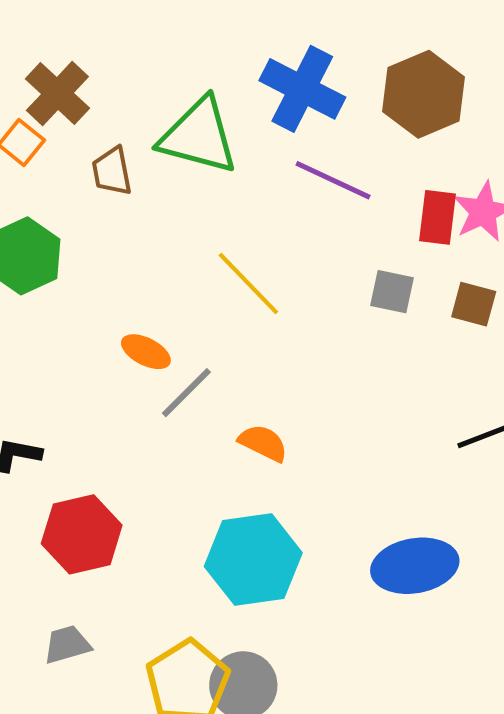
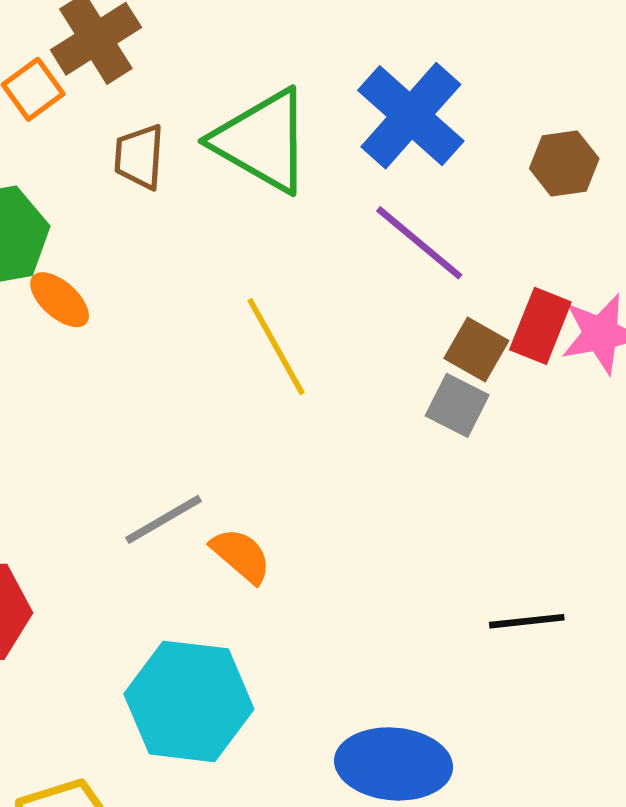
brown hexagon: (424, 94) -> (564, 163), size x0.6
brown square: (474, 304) -> (476, 349), moved
orange ellipse: (146, 352) -> (60, 300), moved
gray line: (186, 393) -> (163, 519), moved

